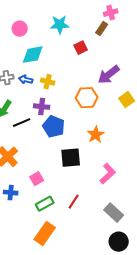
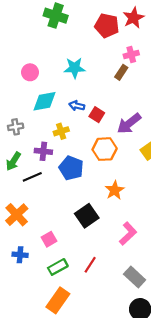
red square: (81, 48) -> (97, 115), moved, turned -32
blue arrow: (26, 80) -> (77, 106), moved
yellow cross: (48, 82) -> (61, 131), turned -32
purple cross: (42, 107) -> (43, 151), moved
blue pentagon: (54, 127) -> (71, 168), moved
black square: (71, 158) -> (87, 216), turned -30

